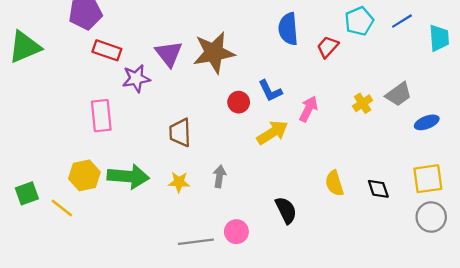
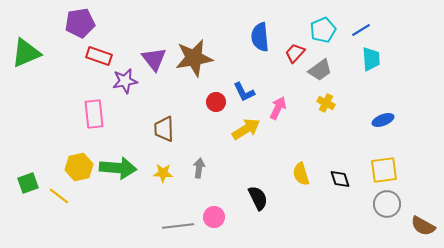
cyan trapezoid: (439, 38) -> (371, 59), moved
gray trapezoid: (399, 94) -> (320, 70), moved
yellow cross: (363, 103) -> (326, 103), turned -30

